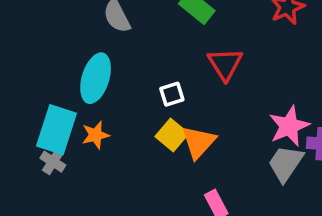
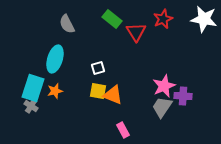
red triangle: (225, 64) -> (136, 32), moved
yellow square: (172, 135) -> (98, 91), turned -30
orange triangle: (199, 142) -> (113, 95), turned -50

